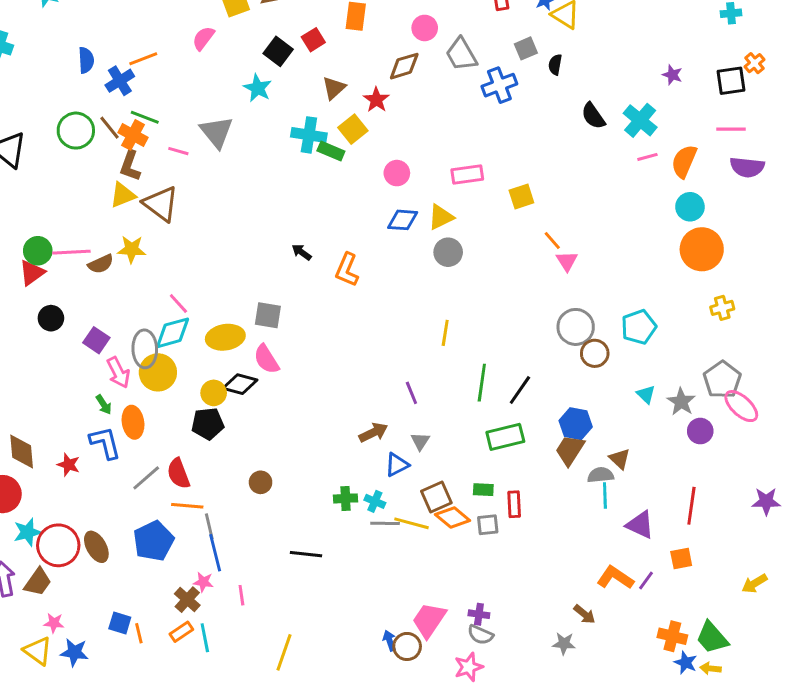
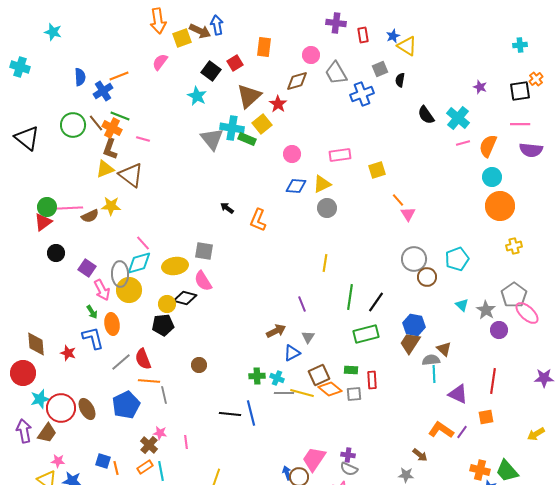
brown triangle: (334, 88) -> (249, 96), size x1.5
gray triangle: (217, 132) -> (212, 139), moved
blue line: (215, 553) -> (251, 413), moved

